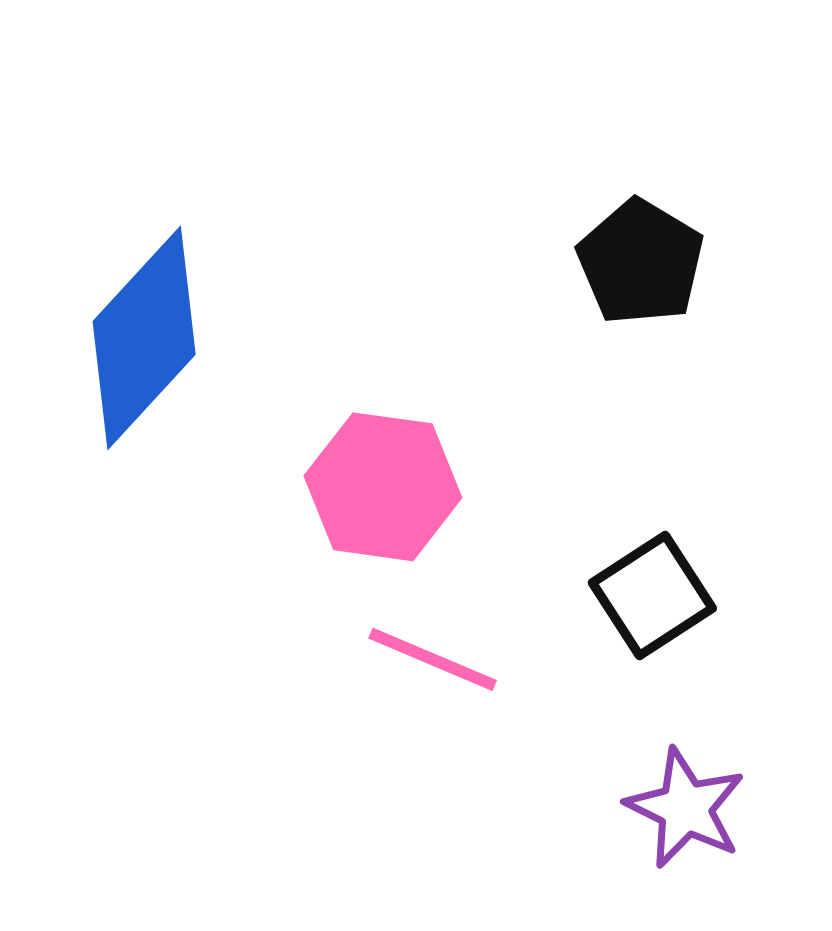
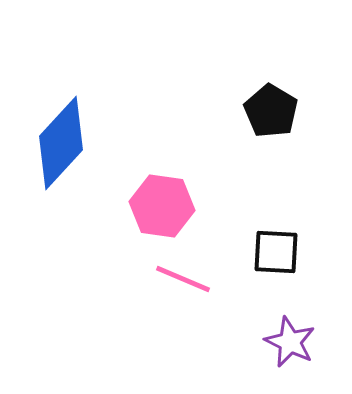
black square: (652, 596) -> (276, 252), turned 36

